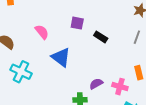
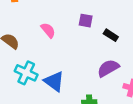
blue triangle: (61, 57) -> (54, 81), moved
purple semicircle: (96, 84) -> (108, 68), moved, size x1.5

